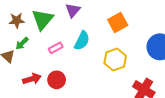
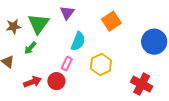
green arrow: (22, 43) -> (30, 48), moved
pink rectangle: (56, 48) -> (67, 64), moved, turned -32
yellow hexagon: (115, 59) -> (101, 65), moved

